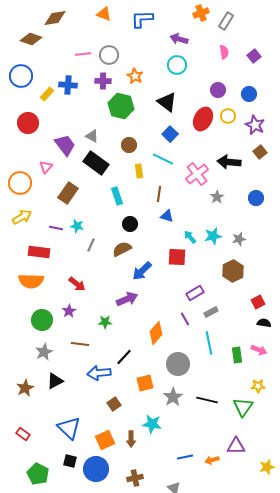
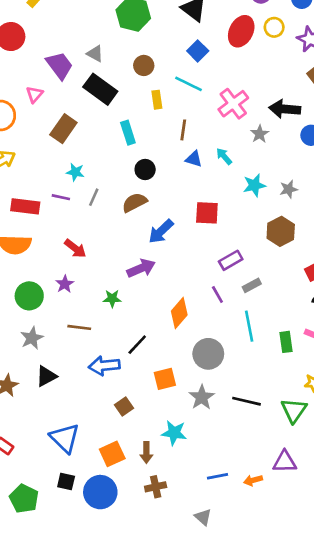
black arrow: (229, 162) -> (285, 109), moved
purple line: (56, 228) -> (61, 197), moved
cyan arrow: (190, 237) -> (224, 156), moved
brown cross: (135, 478) -> (156, 487), moved

